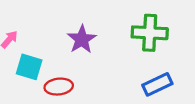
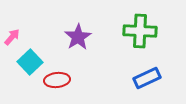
cyan square: (29, 67) -> (30, 62), turned 30

